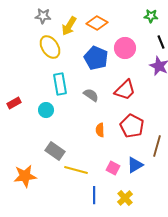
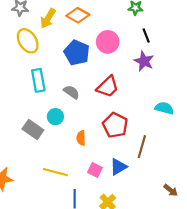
cyan circle: (46, 110) -> (55, 117), moved
orange semicircle: (100, 130) -> (81, 138), moved
gray rectangle: (55, 151) -> (33, 129), moved

